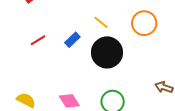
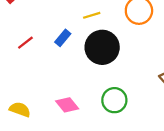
yellow line: (101, 22) -> (92, 15), turned -49

